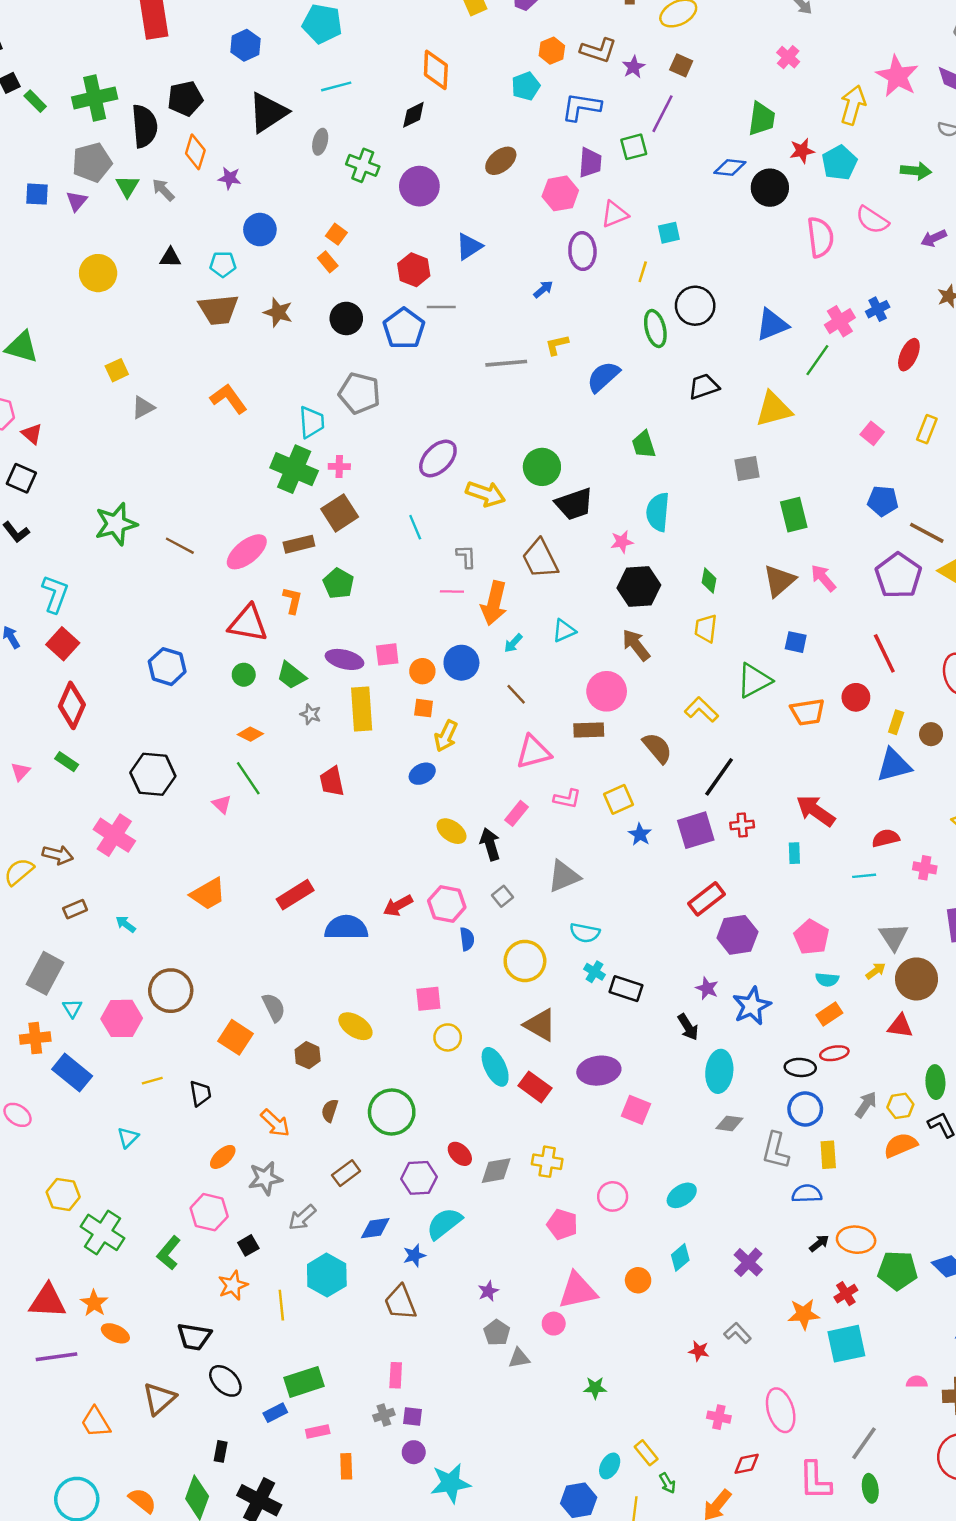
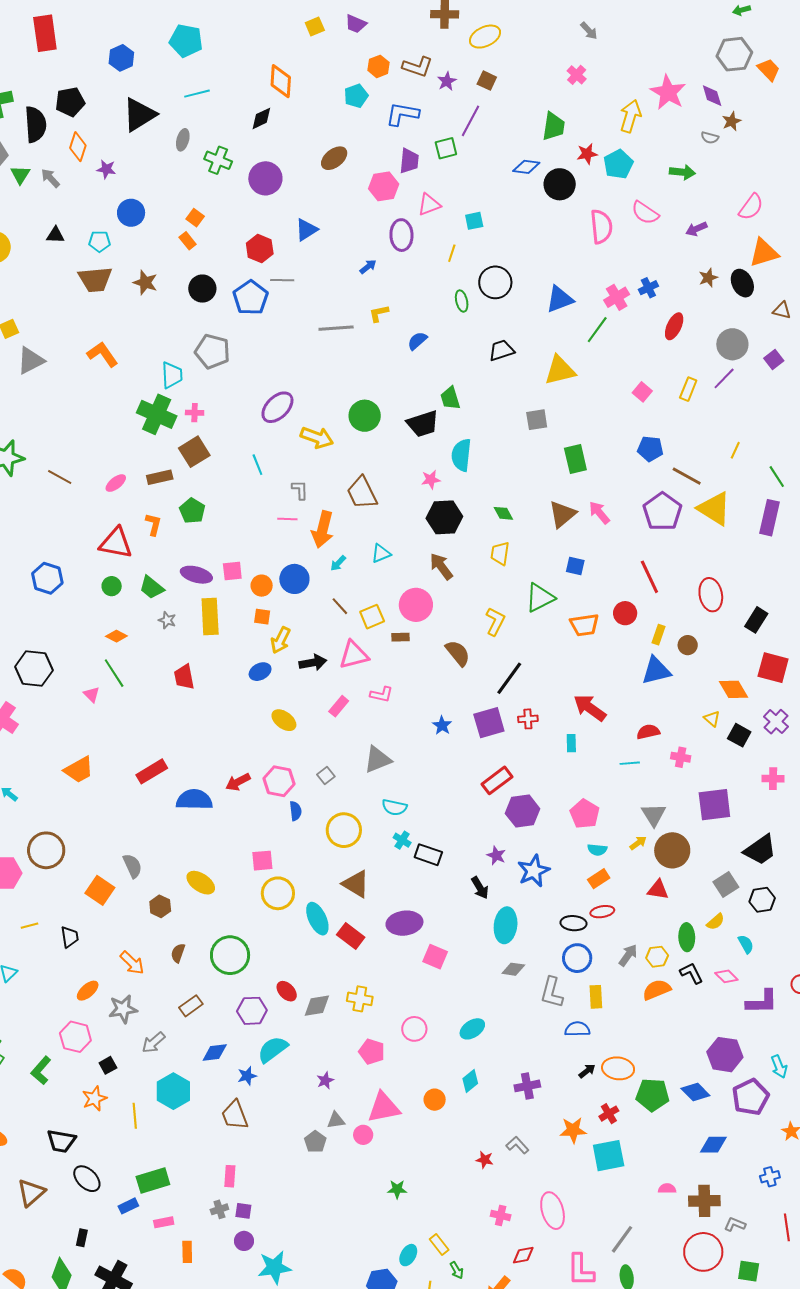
green ellipse: (655, 328) -> (462, 301), size x0.7
blue semicircle: (603, 377) -> (417, 341), size x0.7
gray triangle: (143, 407) -> (31, 361), size x1.4
black trapezoid: (574, 504) -> (423, 424), moved
pink ellipse: (247, 552) -> (116, 483), size x0.6
green diamond: (709, 581) -> (503, 513), turned -40
yellow L-shape: (701, 710) -> (495, 621), turned 72
brown rectangle: (589, 730) -> (400, 637), size x0.7
yellow square: (619, 799) -> (372, 617), moved
black arrow: (490, 844) -> (313, 663), moved, turned 96
yellow circle: (448, 1037) -> (278, 893), size x1.4
purple cross: (748, 1262) -> (527, 1086), turned 35
purple star: (488, 1291) -> (325, 1080), moved
gray triangle: (519, 1358) -> (336, 1120), moved

